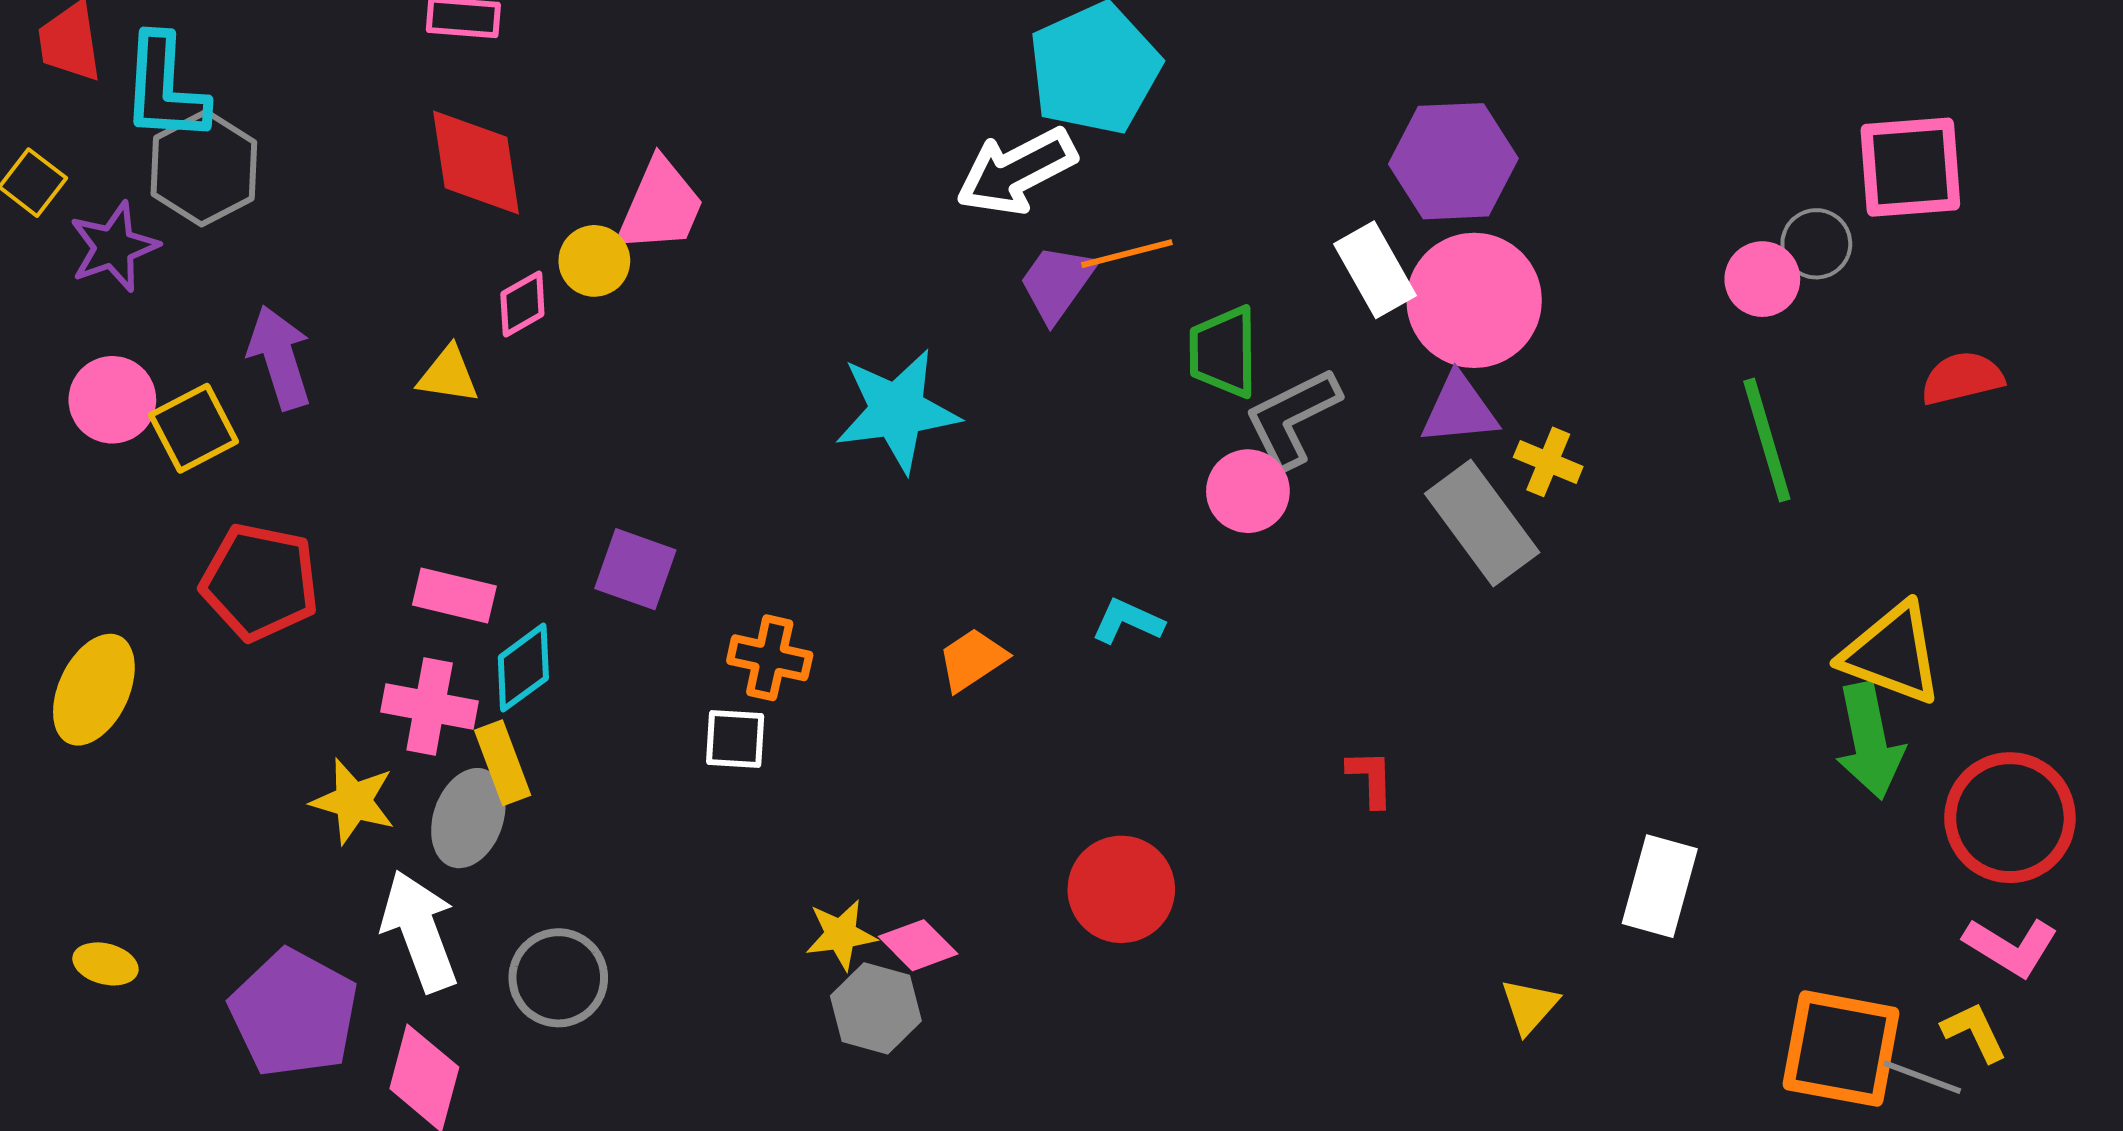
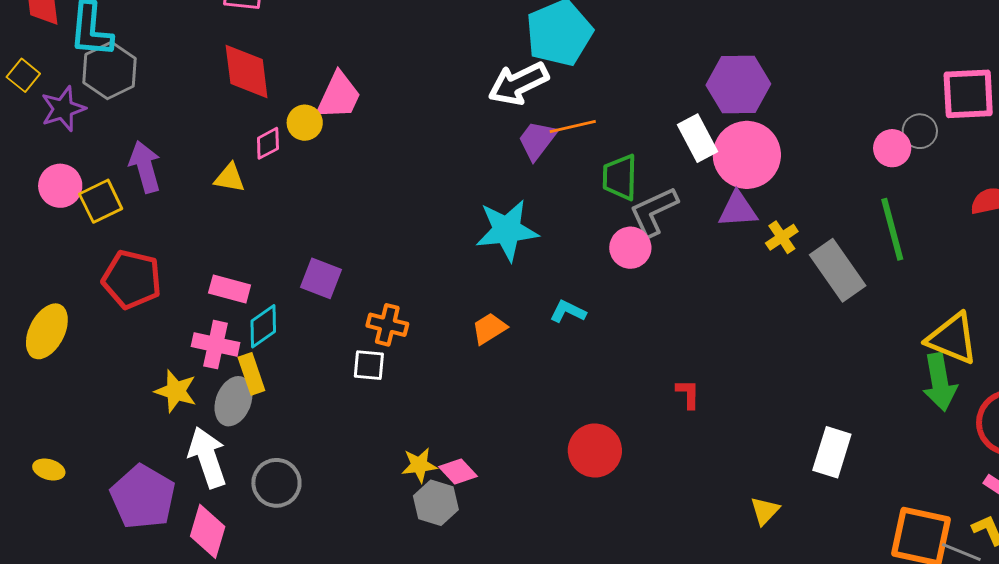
cyan star: (897, 411) -> (507, 230), moved
yellow cross: (1548, 462) -> (782, 237), turned 32
gray rectangle: (1482, 523) -> (838, 270), moved
red circle: (1121, 889) -> (595, 450), moved

